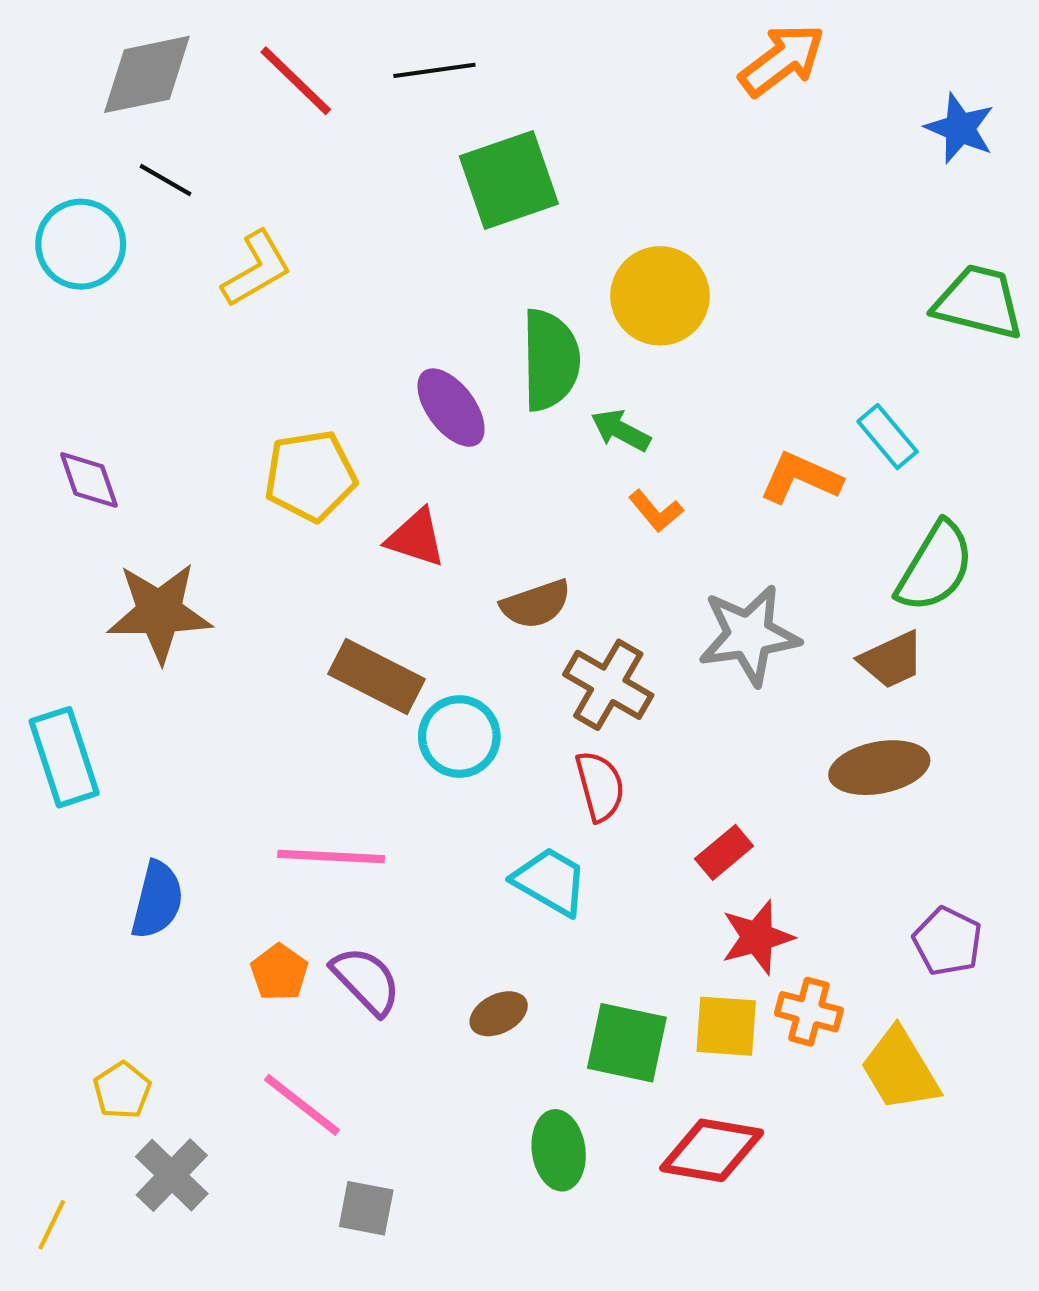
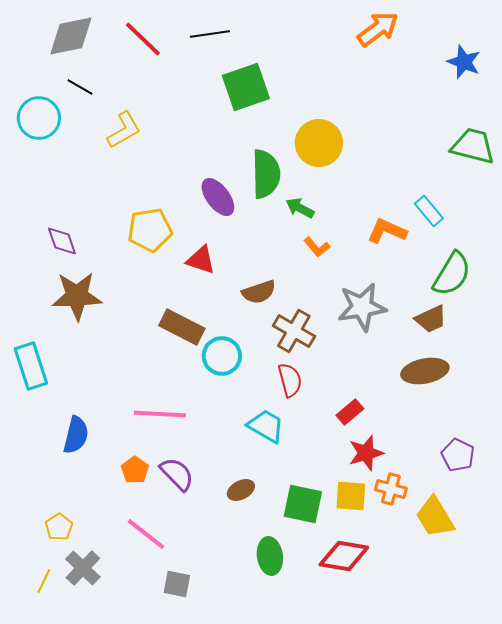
purple diamond: (89, 480) -> (62, 241), moved
yellow line: (52, 1225) -> (44, 581), moved

